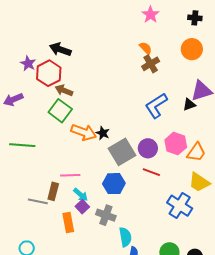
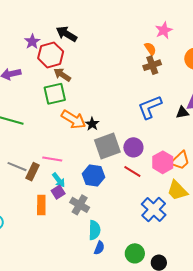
pink star: (150, 15) -> (164, 30), moved
green square: (60, 111) -> (55, 94), turned 30
pink hexagon: (176, 144) -> (163, 162), moved
gray line: (38, 201) -> (17, 167), moved

